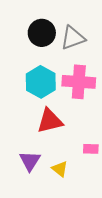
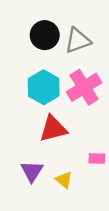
pink cross: (79, 82) -> (84, 87), turned -36

